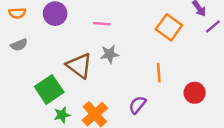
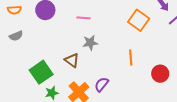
brown triangle: (79, 66) -> (72, 60), moved, size x0.7
purple semicircle: (137, 105) -> (102, 84), moved

